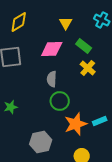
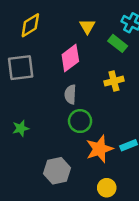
green rectangle: (84, 46) -> (118, 43), moved
pink diamond: (52, 49) -> (70, 58), turned -35
yellow cross: (88, 68) -> (114, 81), turned 35

